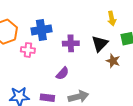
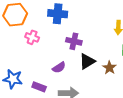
blue cross: (41, 30) -> (58, 14), moved
black triangle: (100, 44) -> (87, 61), moved

